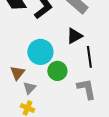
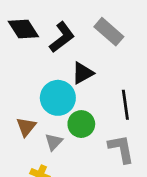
black triangle: (74, 36) -> (83, 73), moved
gray triangle: (29, 88) -> (54, 142), moved

